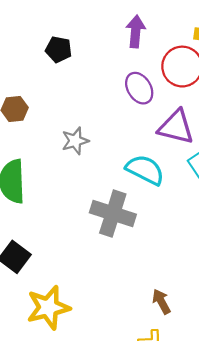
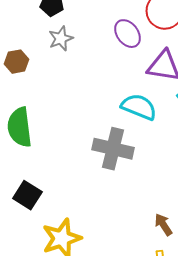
gray star: (75, 141) -> (61, 39), moved

